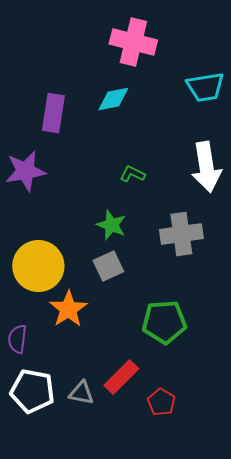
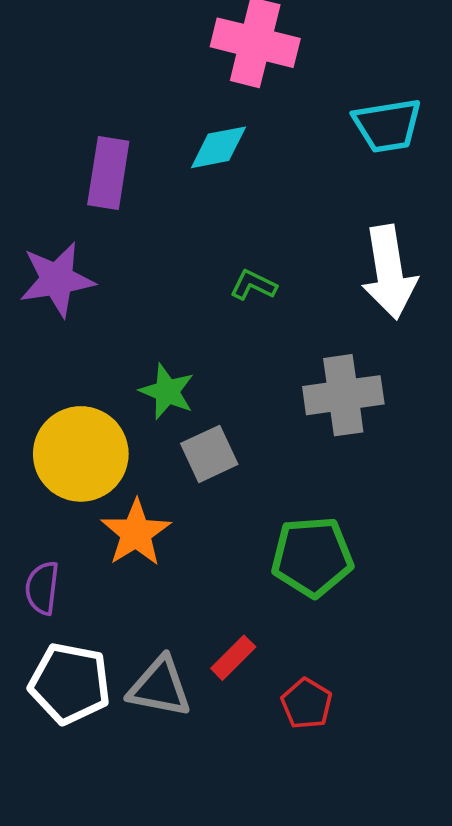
green star: (111, 225) -> (167, 392), moved
red rectangle: (121, 377) -> (233, 658), size x0.7
gray triangle: (81, 393) -> (160, 687), size x1.4

